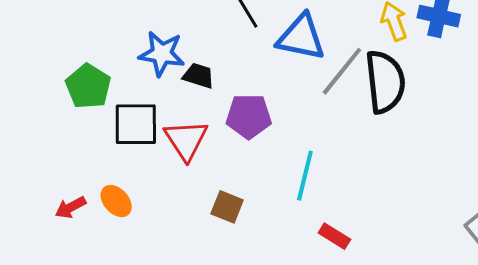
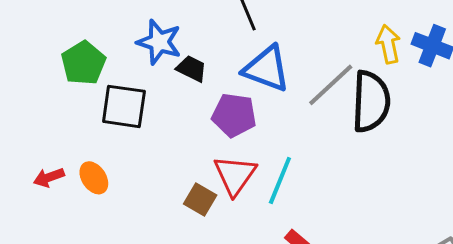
blue triangle: (301, 37) -> (267, 69), moved
red triangle: (186, 140) -> (235, 175), moved

